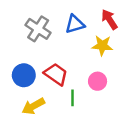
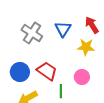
blue triangle: (75, 24) -> (63, 29), turned -42

